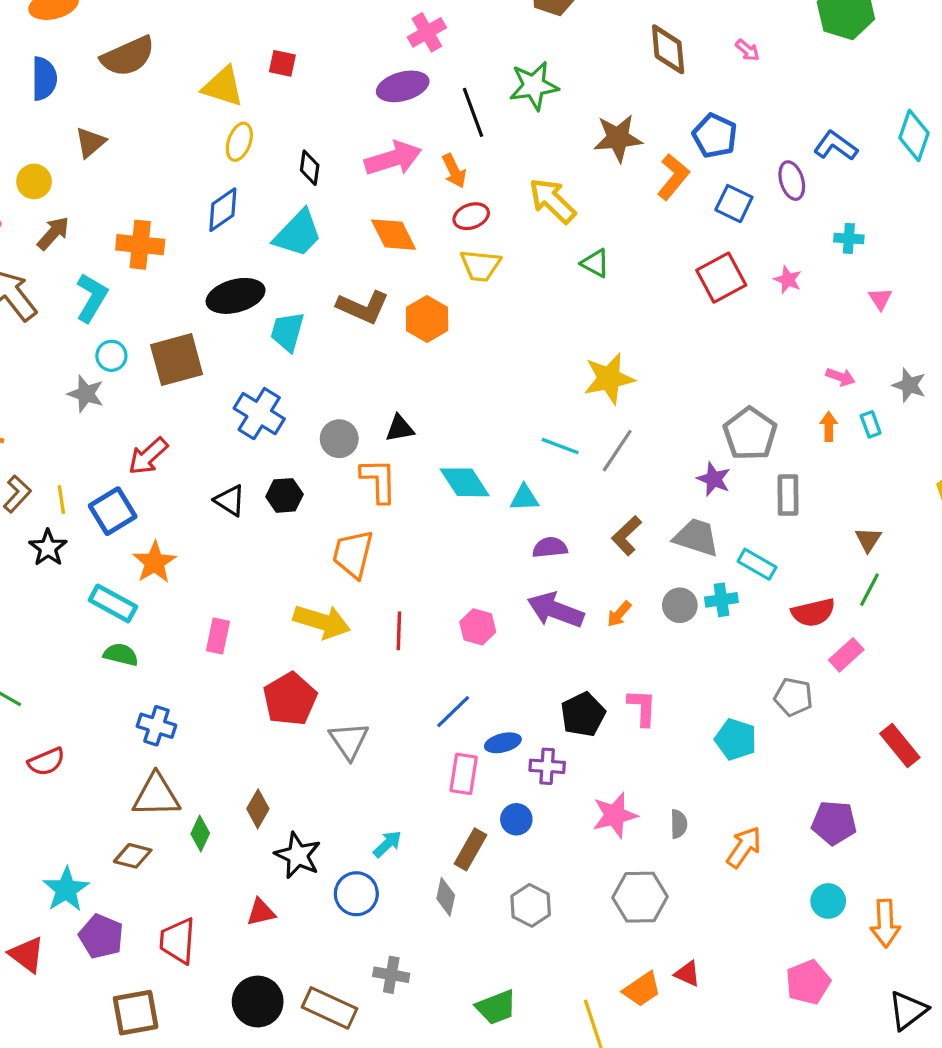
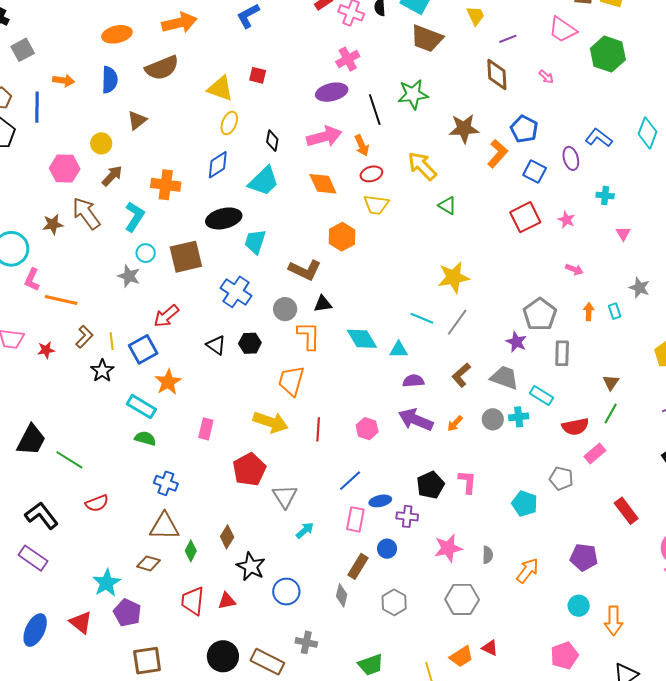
brown L-shape: (363, 307) -> (305, 270), moved
pink arrow: (840, 377) -> (574, 269), moved
cyan arrow: (387, 844) -> (305, 530), moved
red trapezoid: (178, 941) -> (193, 601), moved

